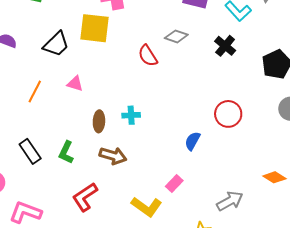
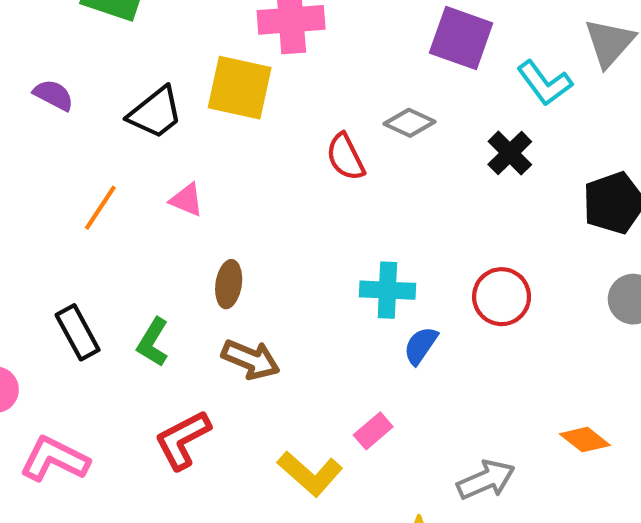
cyan cross: (131, 115) -> (387, 290), moved, size x1.4

